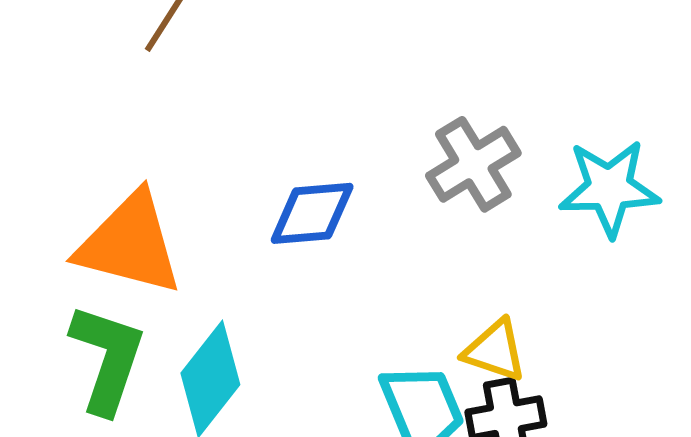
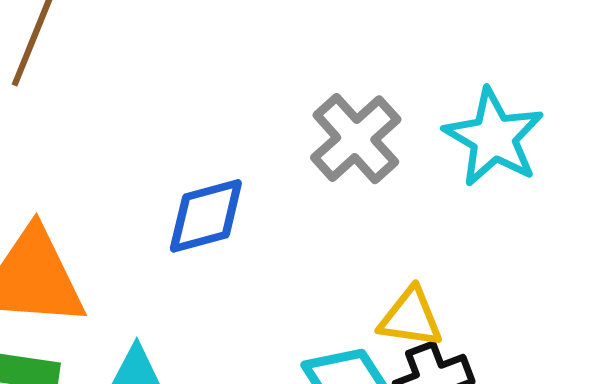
cyan star: (609, 188) -> (494, 137), turned -30

